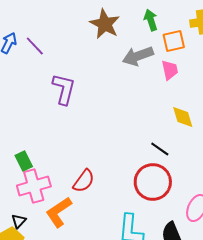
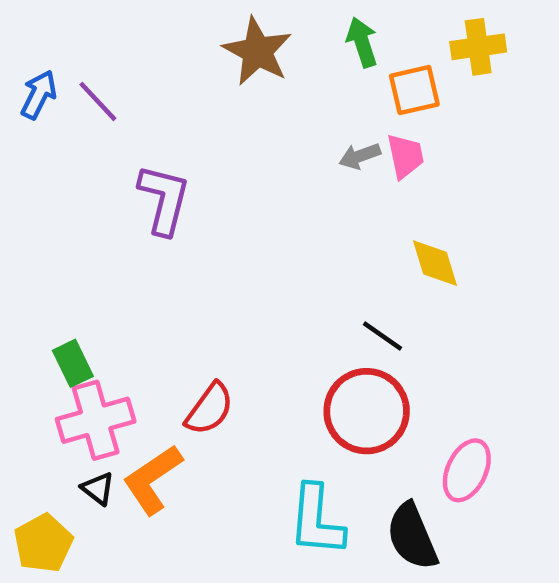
gray arrow: (138, 56) -> (360, 156), moved, size x0.6
black triangle: (19, 221) -> (98, 489), moved, turned -35

